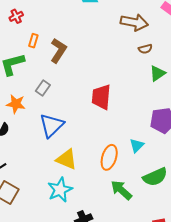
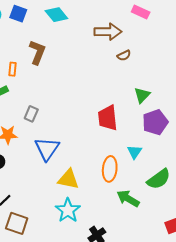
brown L-shape: (58, 51) -> (37, 52), moved
green triangle: (157, 73) -> (142, 95), moved
red trapezoid: (101, 97) -> (108, 118), moved

